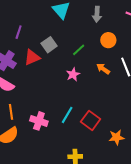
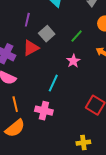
purple line: (19, 32) -> (27, 20), moved
cyan line: (67, 115) -> (53, 83), moved

